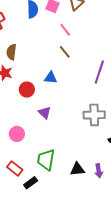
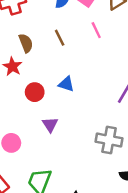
brown semicircle: (11, 52) -> (26, 43), turned 140
brown line: (65, 52) -> (60, 38), moved

